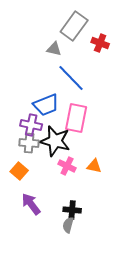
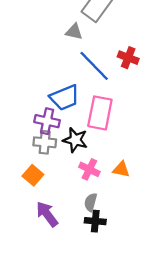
red cross: (100, 43) -> (128, 58), moved
black star: (55, 141) -> (75, 140), size x0.7
gray semicircle: (68, 225) -> (91, 202), moved

